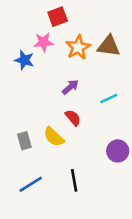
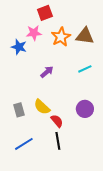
purple arrow: (70, 87) -> (47, 72), moved
cyan line: (109, 98) -> (85, 69), moved
red semicircle: (73, 118) -> (57, 121), moved
purple circle: (118, 151) -> (85, 109), moved

